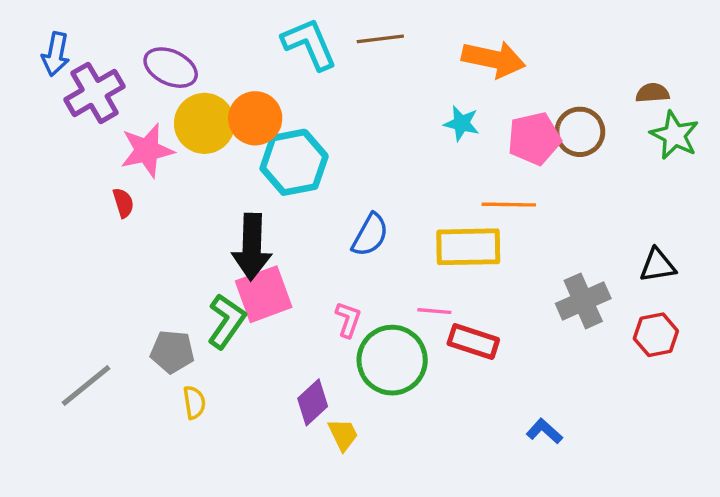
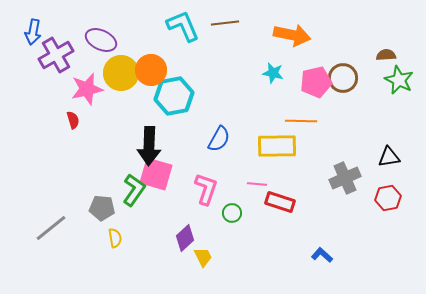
pink square: (264, 294) -> (156, 174), turned 36
pink L-shape: (348, 320) -> (206, 189), size x1.5
green circle: (392, 360) -> (232, 213), size x0.5

